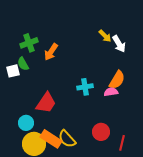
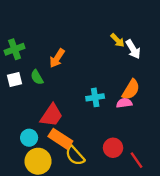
green cross: (29, 43) -> (15, 49), moved
green semicircle: (23, 64) -> (37, 77), moved
orange rectangle: (51, 139) -> (60, 139), moved
red line: (122, 143) -> (137, 160), turned -49

